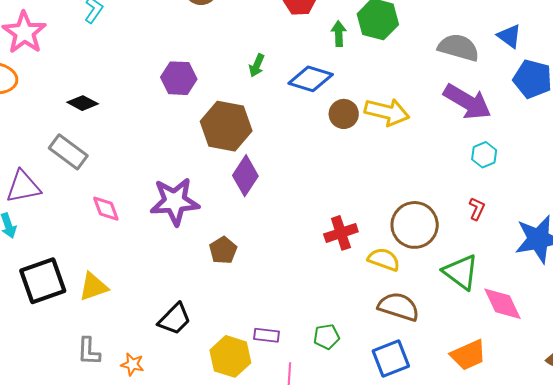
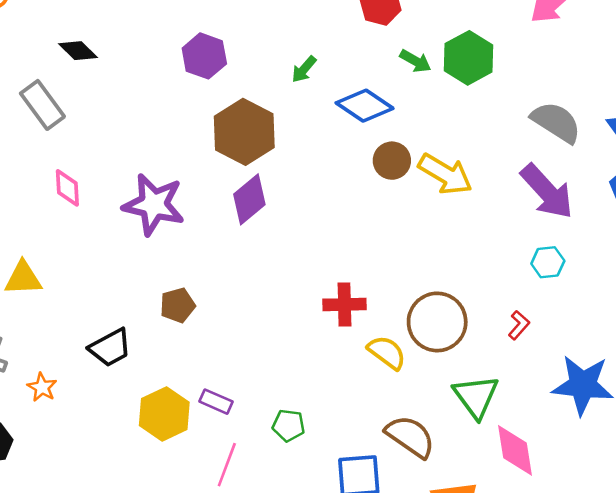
green arrow: (339, 34) -> (415, 61), turned 105
brown pentagon: (223, 250) -> (177, 305), moved
brown semicircle: (399, 307) -> (410, 436), moved

